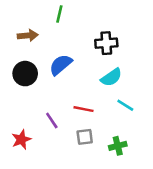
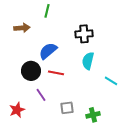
black circle: (25, 74) -> (31, 71), moved
cyan semicircle: (111, 77) -> (88, 61), turned 138
cyan line: (125, 105) -> (111, 81), moved
red line: (83, 109) -> (56, 73), moved

